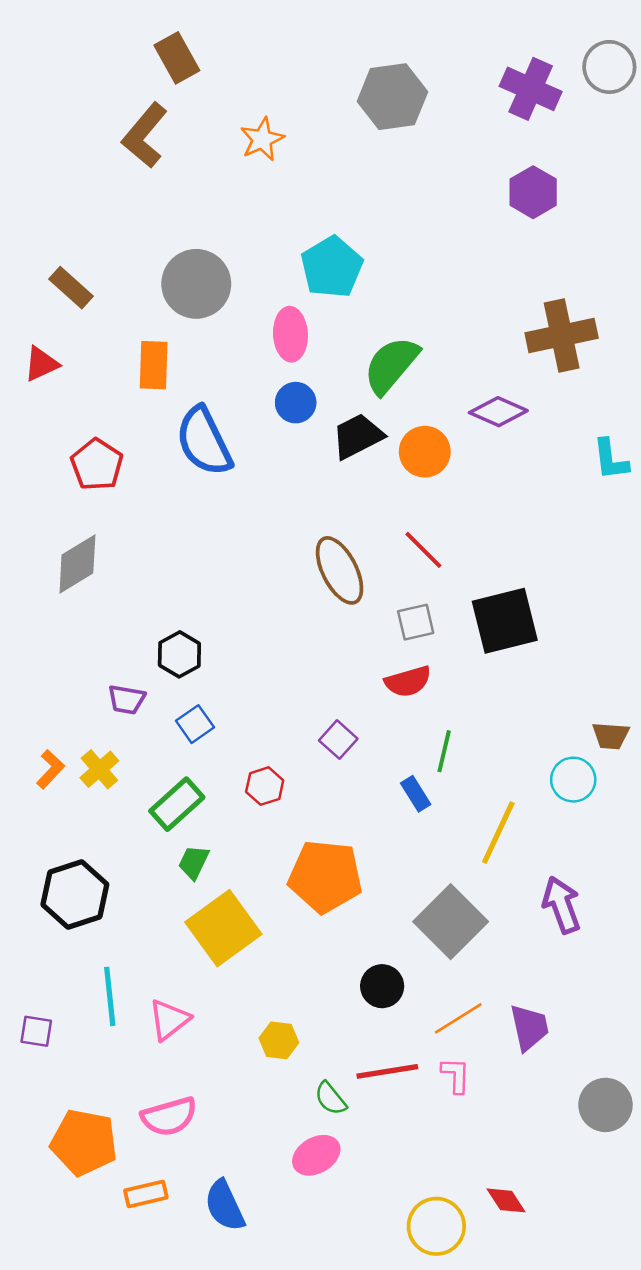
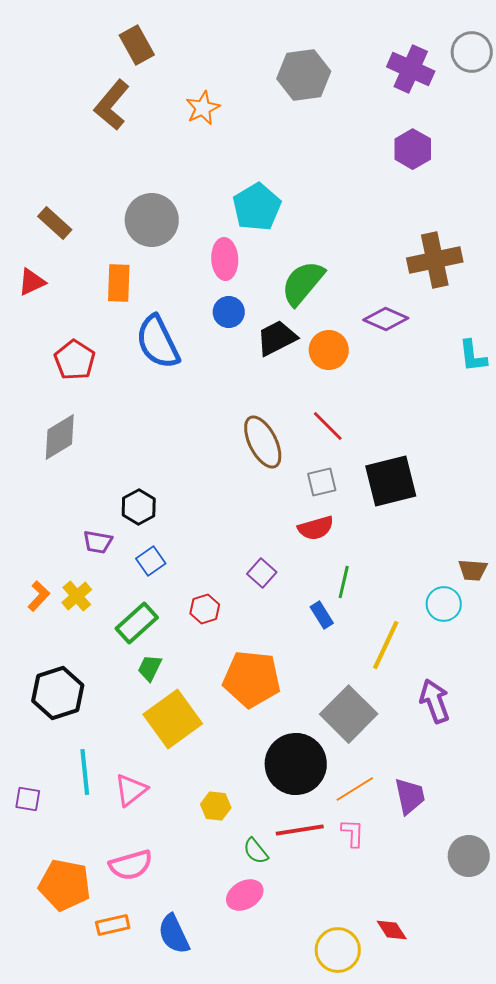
black circle: (382, 986) -> (296, 764), size x1.8

